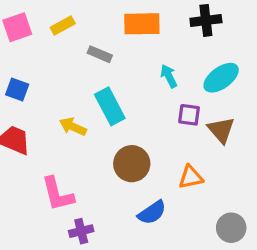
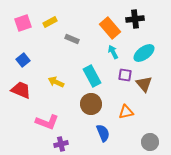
orange rectangle: (142, 24) -> (110, 28), moved, turned 50
blue square: (17, 90) -> (23, 60), turned 32
cyan rectangle: (110, 106) -> (92, 76), moved
pink L-shape: (58, 194) -> (47, 122), turned -55
blue semicircle: (152, 213) -> (103, 133), turned -78

